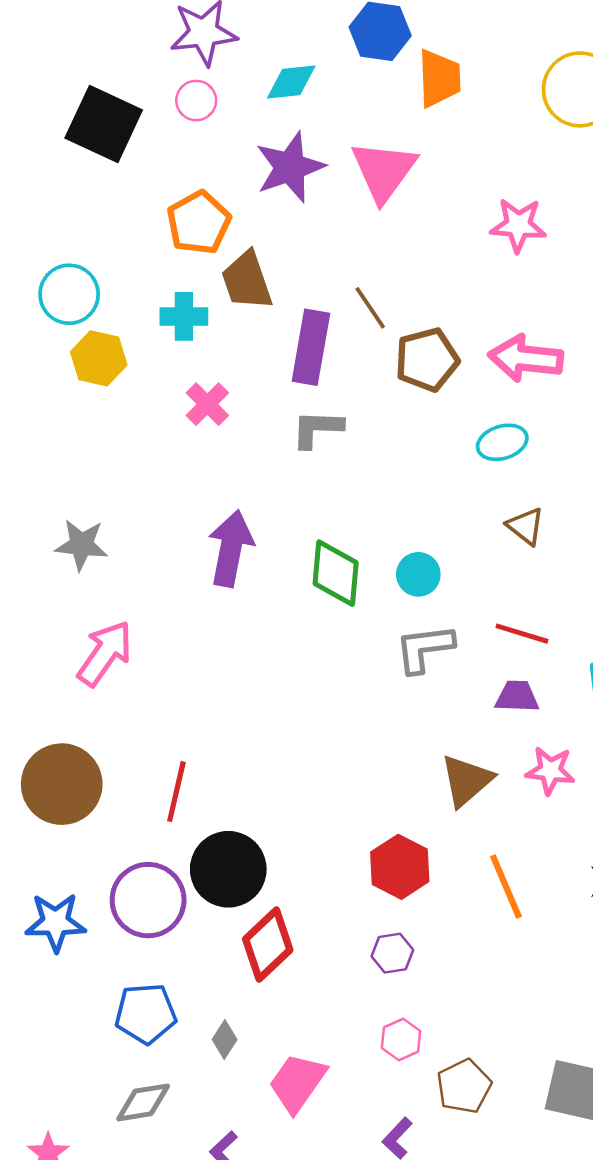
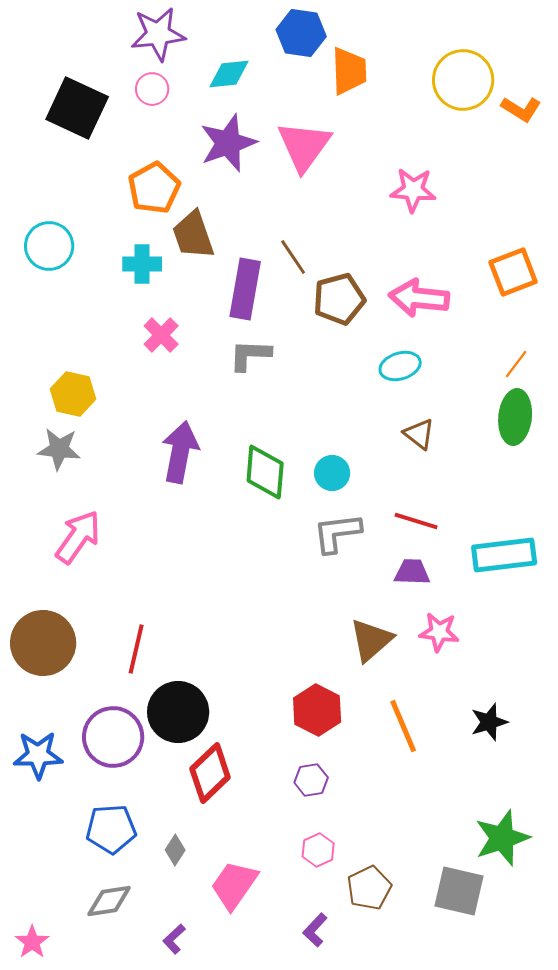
yellow hexagon: (99, 358) -> (73, 394), moved

